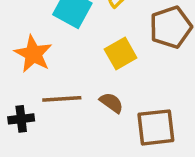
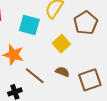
brown line: (62, 99) -> (35, 76), turned 55

